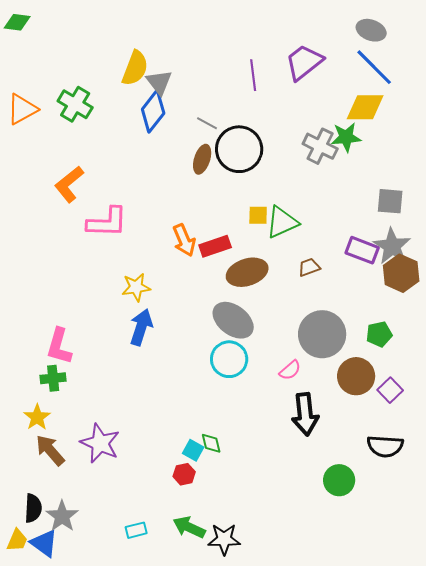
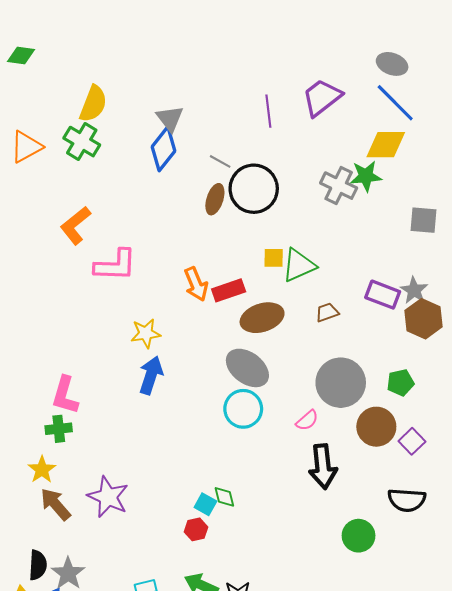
yellow semicircle: (135, 68) -> (93, 104), moved
gray square: (390, 201) -> (424, 220), moved
gray star: (392, 246) -> (414, 290), size x0.7

